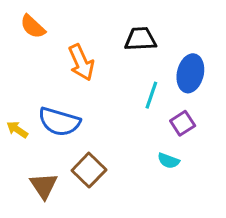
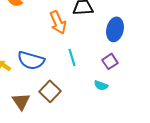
orange arrow: (81, 62) -> (58, 22), moved
cyan line: (151, 95) -> (72, 57), moved, turned -36

